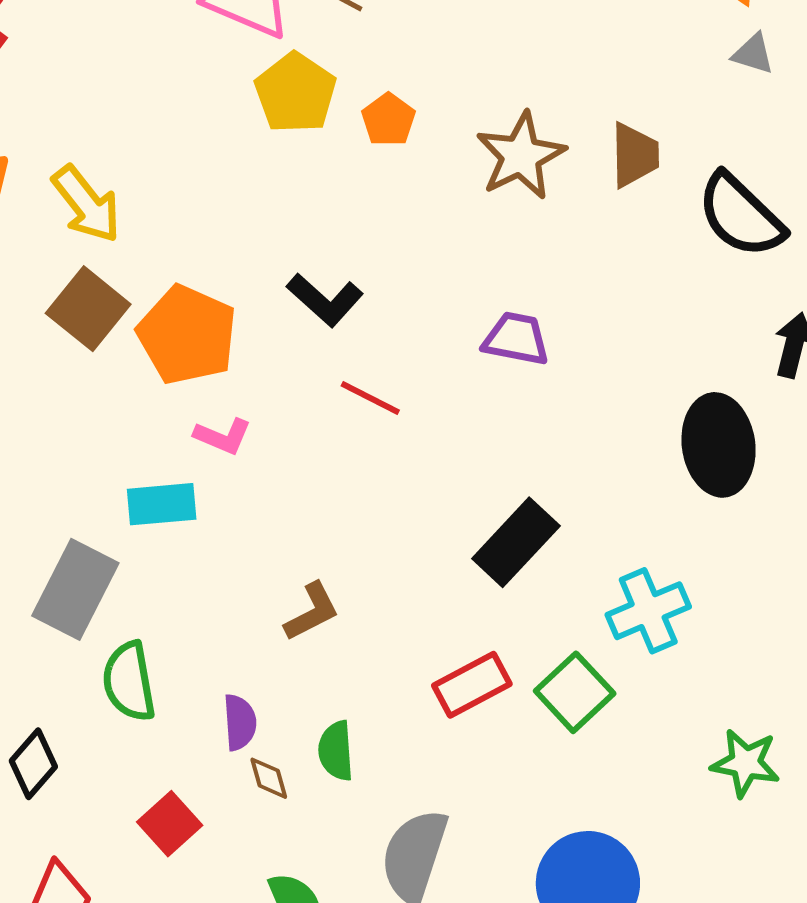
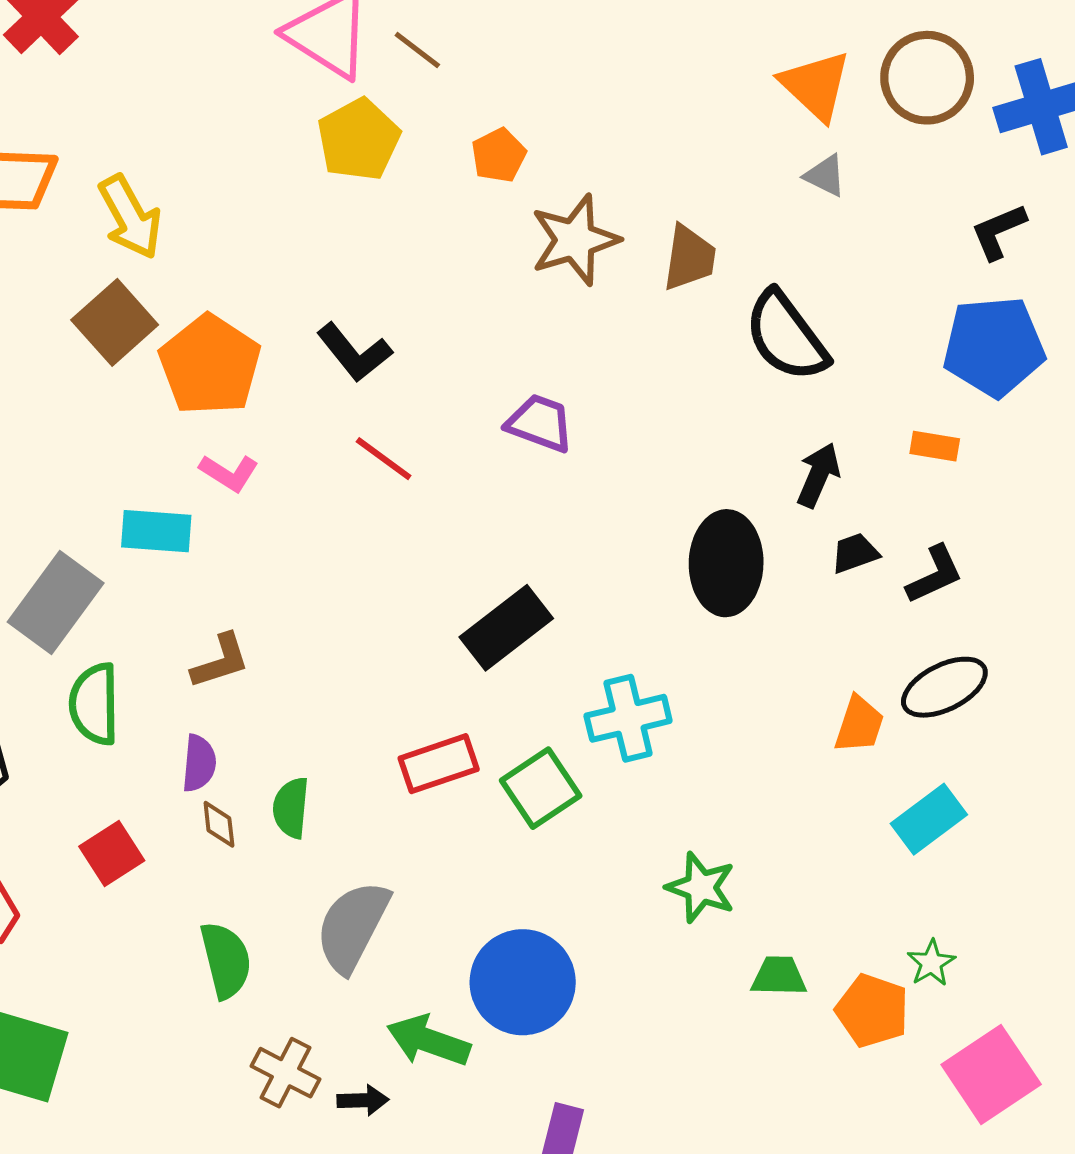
orange pentagon: (388, 120) -> (499, 155), moved
brown L-shape: (312, 612) -> (220, 661), moved

